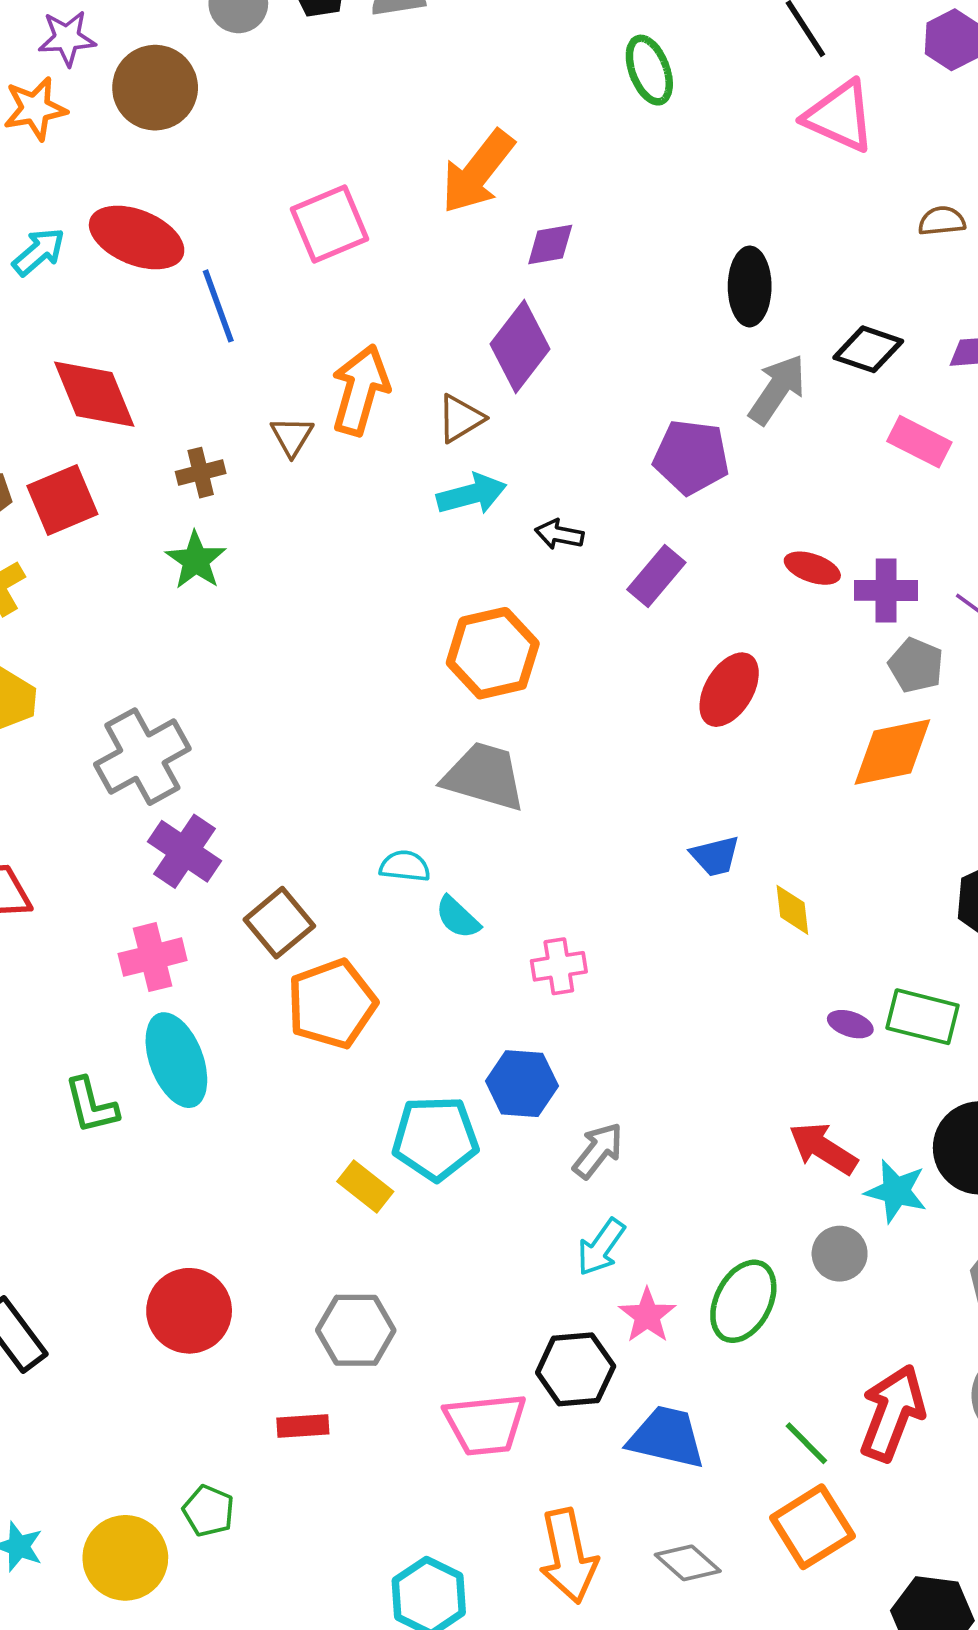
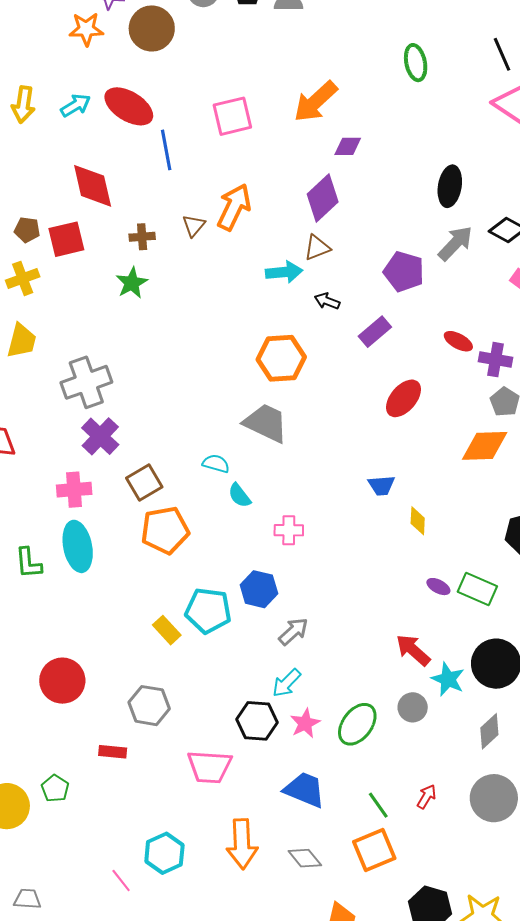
brown triangle: (460, 418) -> (317, 248), moved
black hexagon: (576, 1369) -> (257, 721), moved
red arrow: (892, 1413) -> (427, 797), size x0.5

